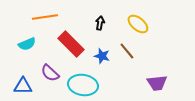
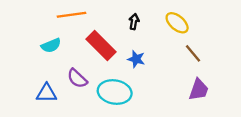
brown line: (127, 51) -> (193, 53), moved
purple trapezoid: (157, 83) -> (199, 90), turned -65

